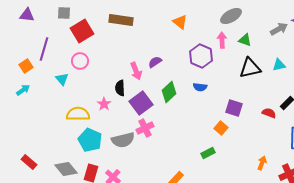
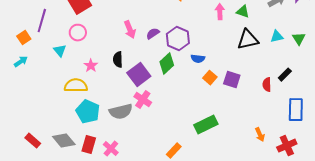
purple hexagon: (201, 56) -> (178, 39), moved
pink arrow: (136, 71) -> (130, 30), moved
pink star: (104, 104) -> (91, 66), moved
red semicircle: (269, 113) -> (267, 85), turned -112
pink cross: (145, 128) -> (143, 100), turned -30
orange square: (221, 128) -> (210, 78), moved
green rectangle: (208, 153) -> (206, 125), size x1.6
red rectangle: (29, 162) -> (33, 141), moved
orange arrow: (262, 163) -> (260, 135), turned 136

